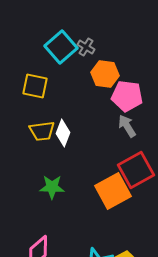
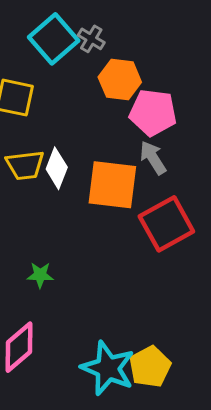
green star: (52, 187) -> (40, 275), moved, size x0.7
orange square: (113, 191) -> (112, 185), moved, turned 36

